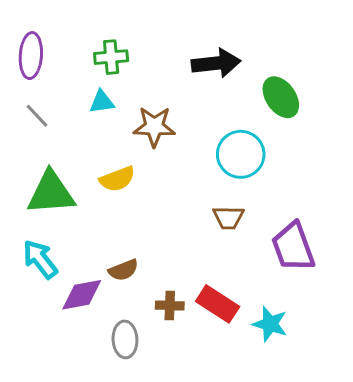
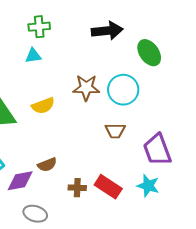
brown star: (154, 127) -> (86, 88), moved
cyan star: (270, 324) -> (148, 186), moved
gray ellipse: (125, 339) -> (35, 214), moved, turned -70

